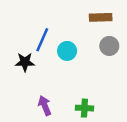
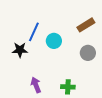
brown rectangle: (101, 17) -> (86, 25), moved, turned -30
gray circle: (109, 46) -> (88, 53), moved

